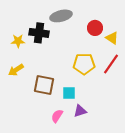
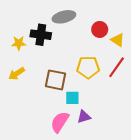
brown square: (44, 85) -> (56, 80), moved
pink semicircle: (57, 116) -> (60, 122), size x1.5

